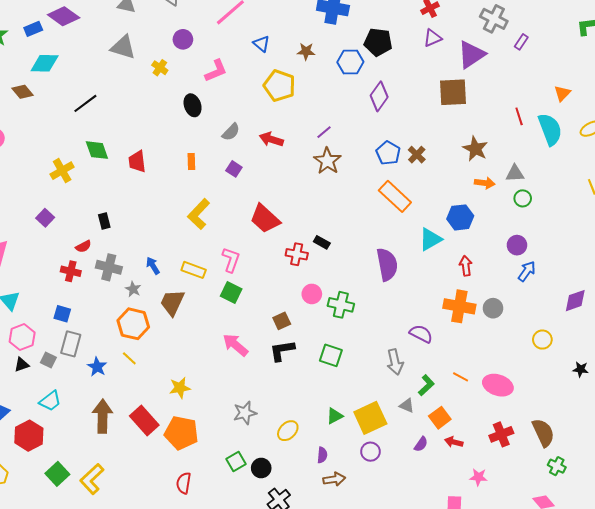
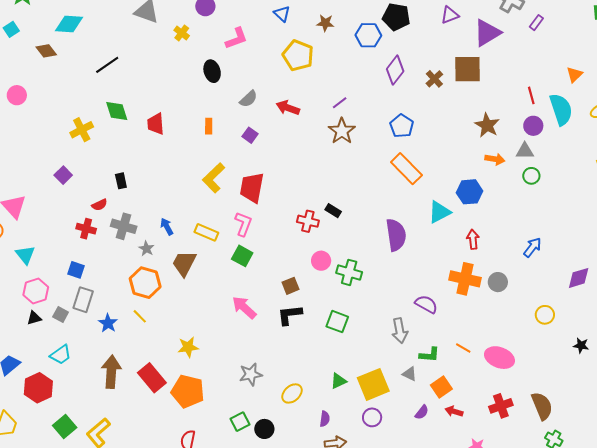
brown cross: (417, 155) -> (434, 79), moved
red trapezoid: (265, 219) -> (252, 188), moved, turned 56
purple circle: (517, 245) -> (533, 126), moved
green L-shape: (426, 385) -> (429, 355), turned 45

